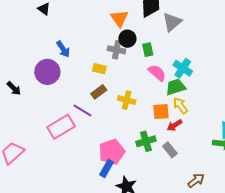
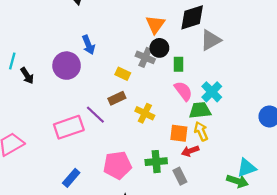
blue rectangle: (106, 168) -> (71, 178), moved

